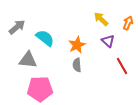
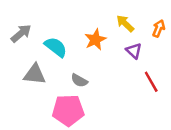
orange star: (77, 45) -> (95, 40), moved
gray semicircle: (77, 65) -> (79, 80), moved, turned -56
pink pentagon: (40, 89) -> (68, 110), moved

